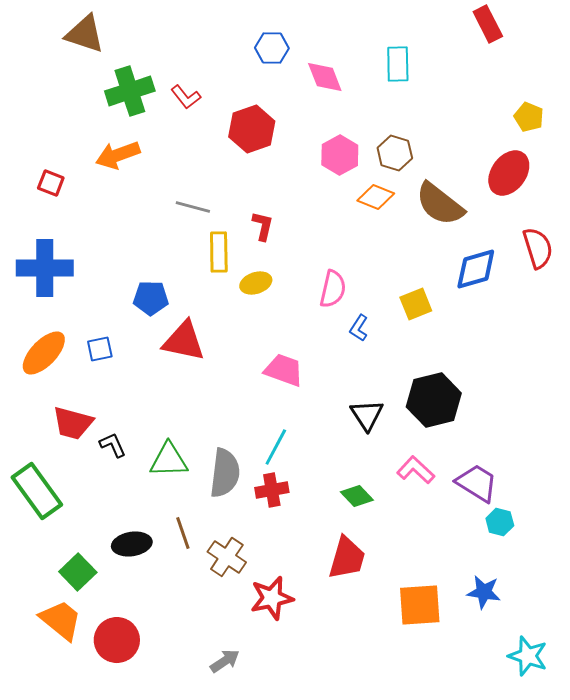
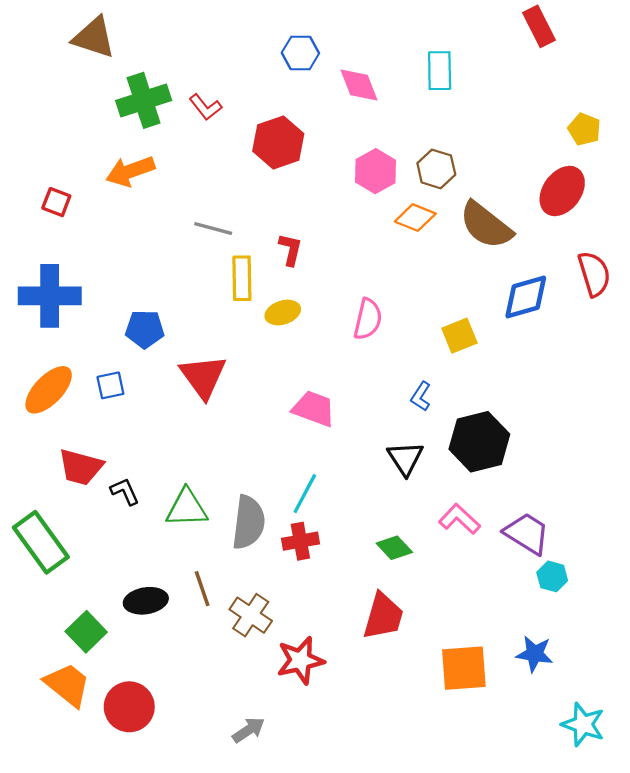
blue pentagon: (151, 298) -> (145, 329), moved
blue L-shape: (359, 328) -> (421, 396), moved
red triangle: (184, 341) -> (203, 377), turned 42

